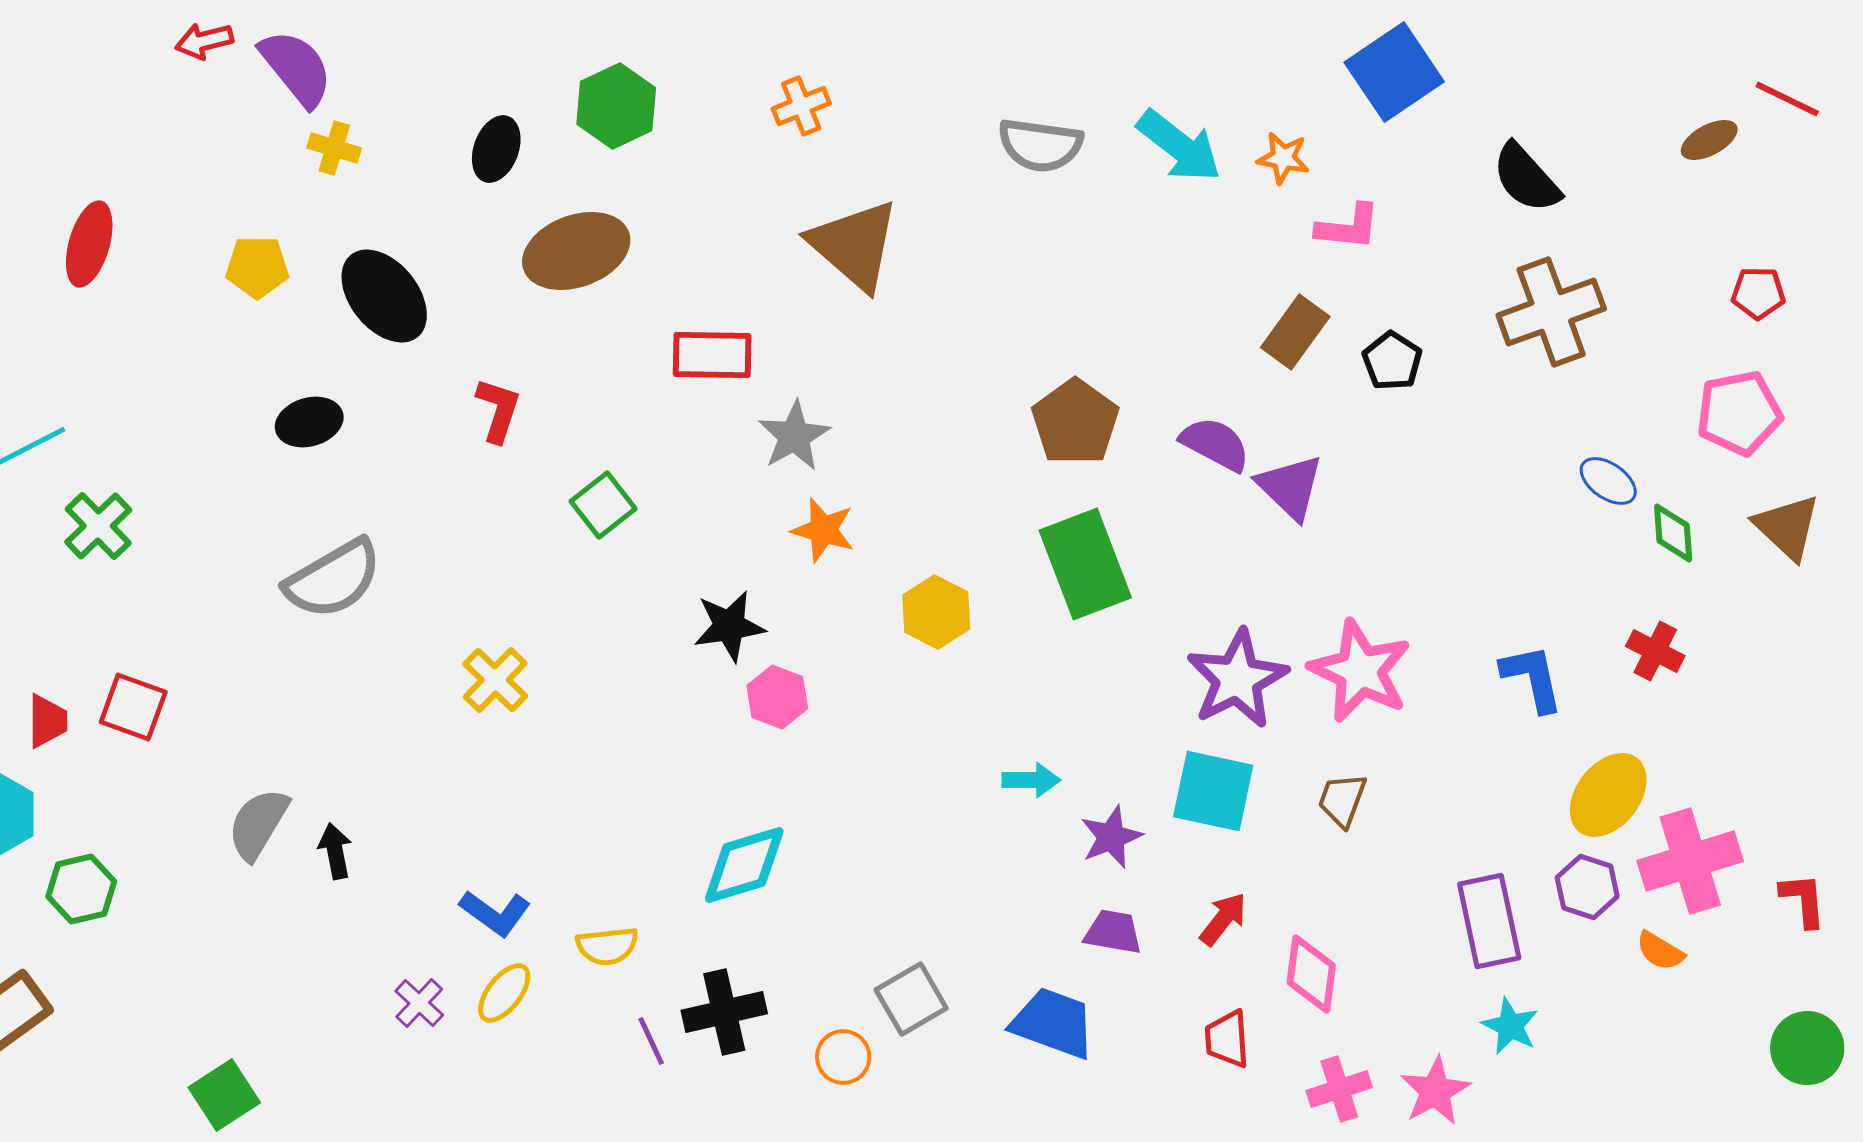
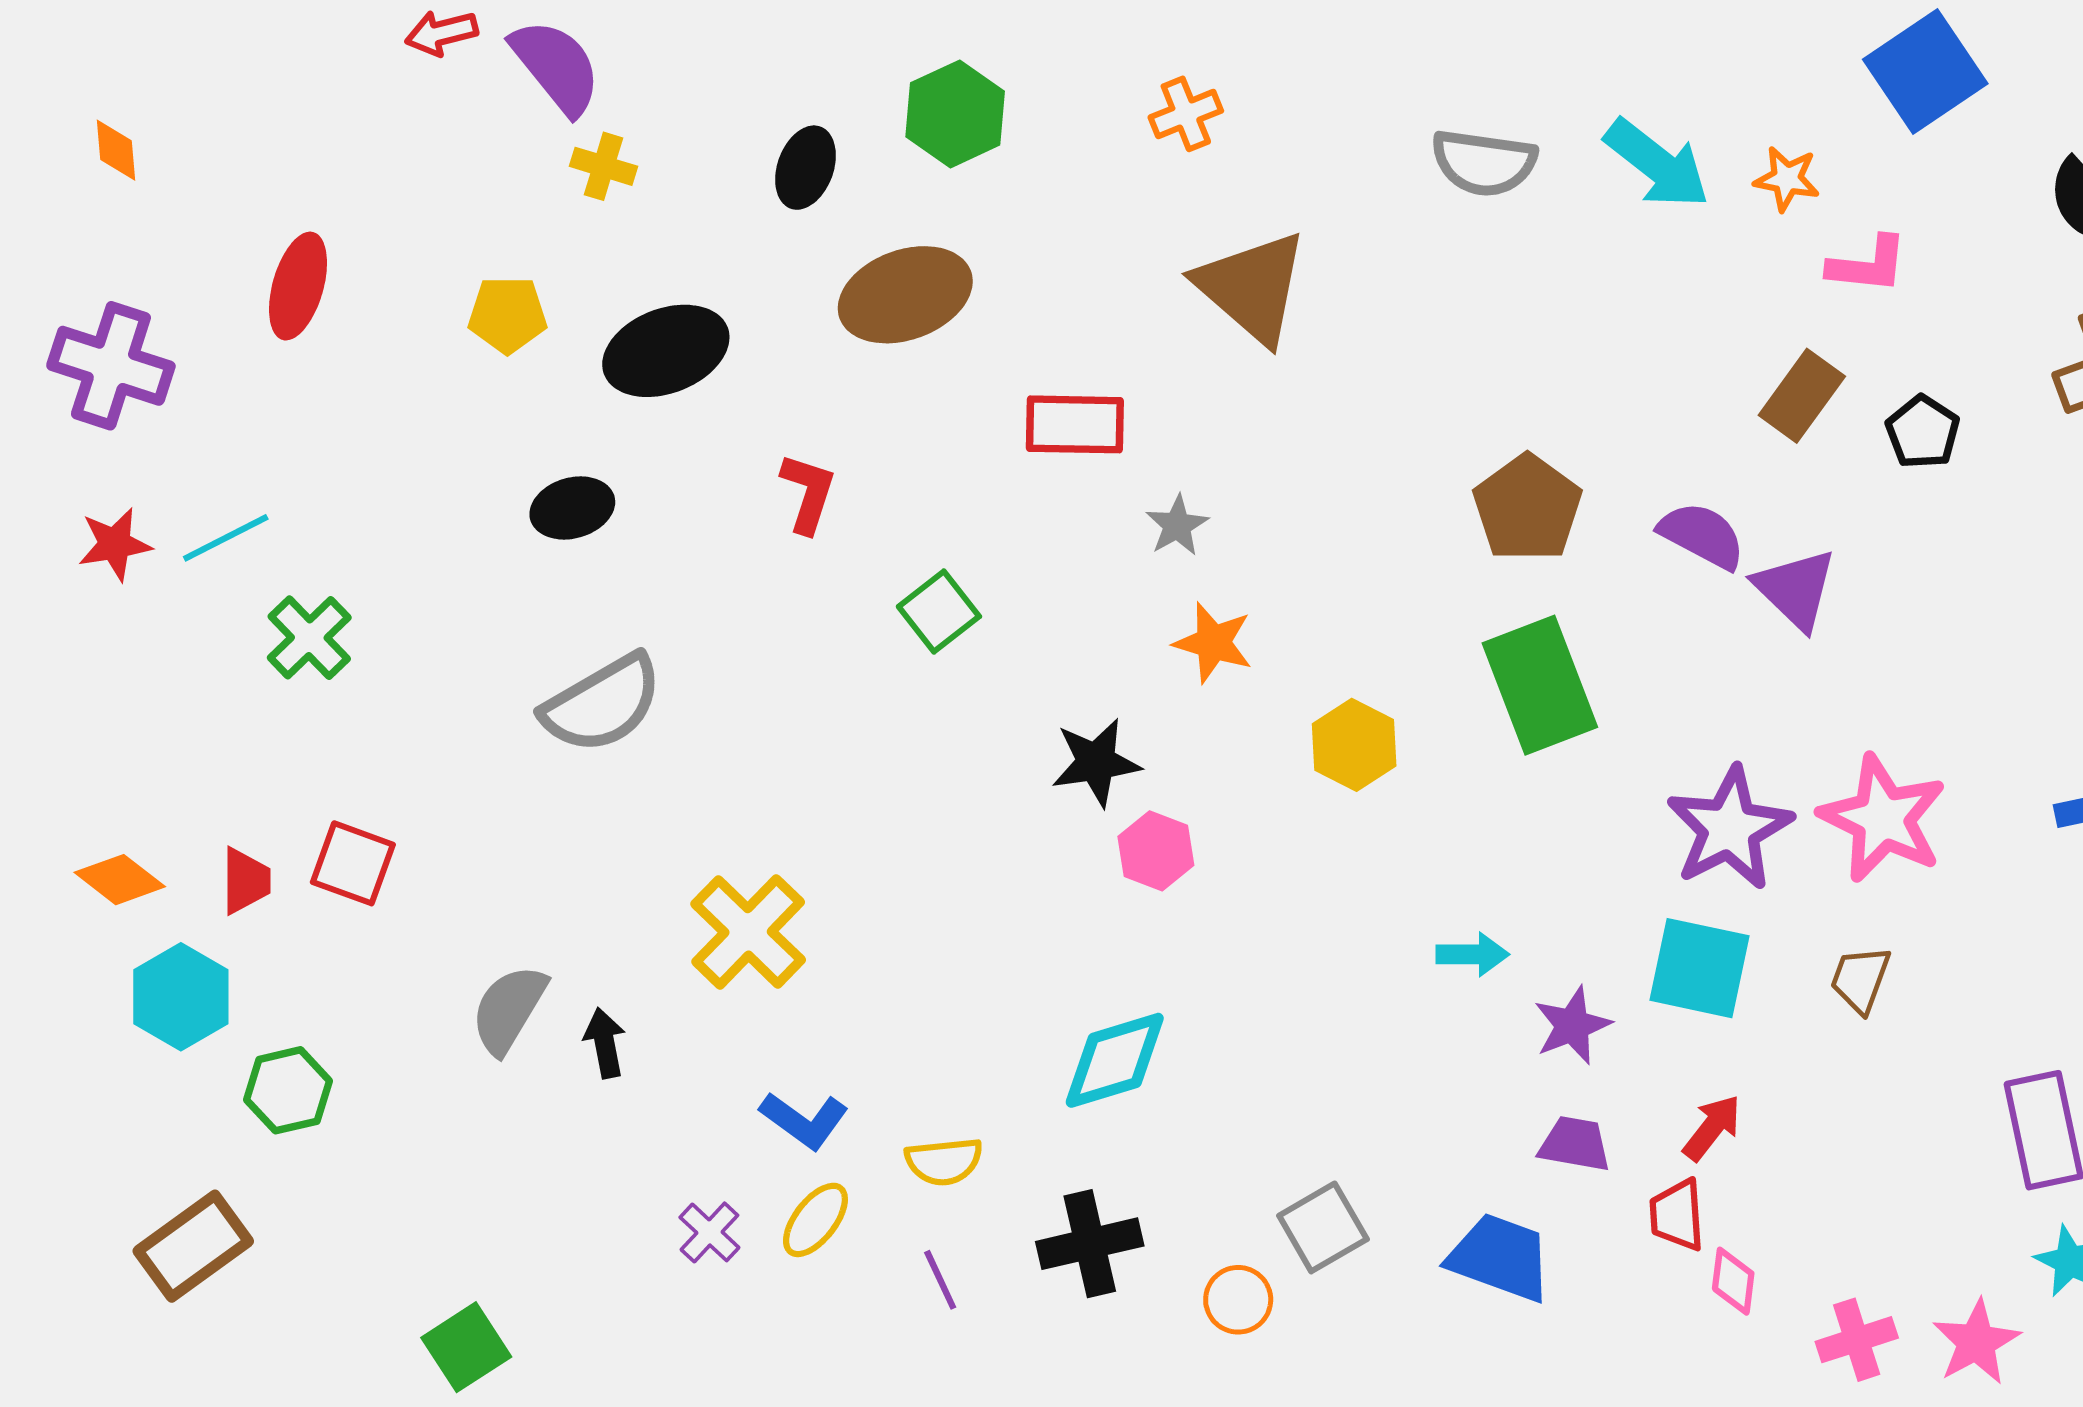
black ellipse: (384, 296) -> (666, 351), turned -72
gray star: (794, 436) -> (1177, 525), size x0.7
yellow cross: (495, 680) -> (748, 932), moved, size x1.4
pink diamond: (1311, 974) -> (1733, 1281), moved, size x0.7
red trapezoid: (1227, 1039) -> (1677, 1215), moved
purple line: (651, 1041) -> (940, 1280), moved

